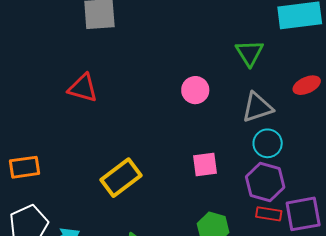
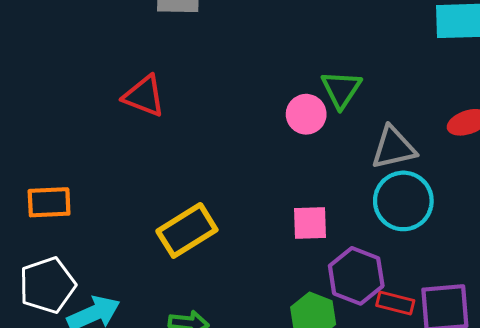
green triangle: (250, 53) -> (341, 89), moved
cyan circle: (268, 143) -> (403, 201), size x1.4
purple hexagon: (265, 182) -> (356, 276), moved

